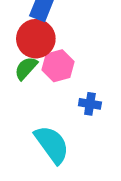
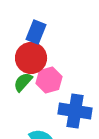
blue cross: (90, 104) -> (75, 111), size x1.8

